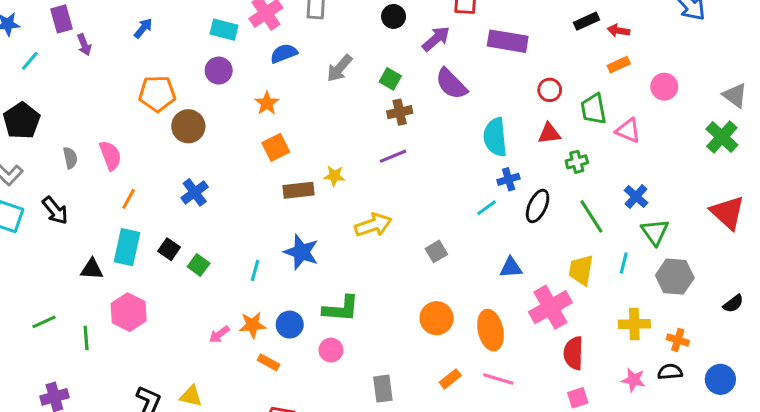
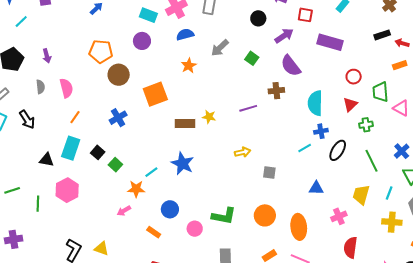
purple arrow: (84, 45) -> (47, 56), moved
orange star: (267, 103) -> (189, 66), moved
brown cross: (400, 112) -> (276, 91), moved
red triangle: (549, 133) -> (350, 105), turned -42
orange square: (276, 147) -> (155, 94), moved, size x1.4
yellow arrow: (373, 225) -> (243, 152), moved, size x0.7
gray square: (436, 251) -> (269, 173), turned 32
cyan line: (255, 270) -> (151, 172), turned 32
pink cross: (550, 307) -> (339, 216), size x0.6
green L-shape: (341, 309) -> (224, 216), moved
yellow cross: (634, 324) -> (392, 222), moved
orange star: (252, 325) -> (136, 189), moved

